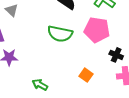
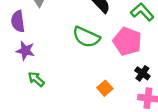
green arrow: (40, 85) -> (36, 79), moved

